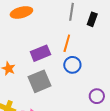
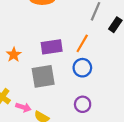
purple circle: (97, 96) -> (83, 104), moved

